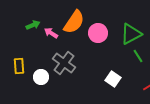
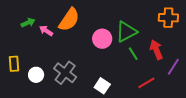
pink circle: (98, 33) -> (102, 39), moved
gray cross: (64, 63) -> (65, 73), moved
white square: (113, 79) -> (102, 86), moved

